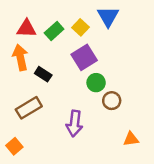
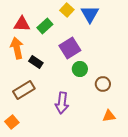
yellow square: (80, 27) -> (67, 10), moved
brown circle: (112, 101) -> (103, 84), moved

